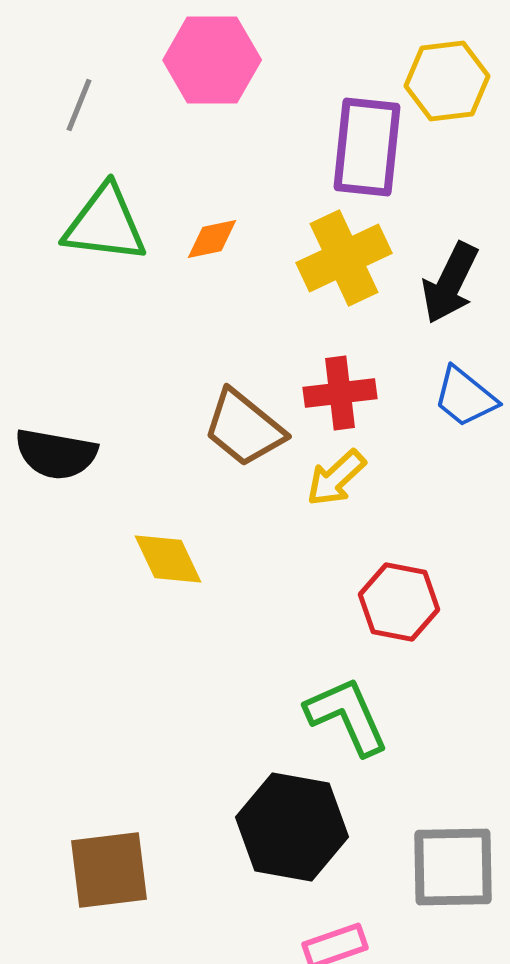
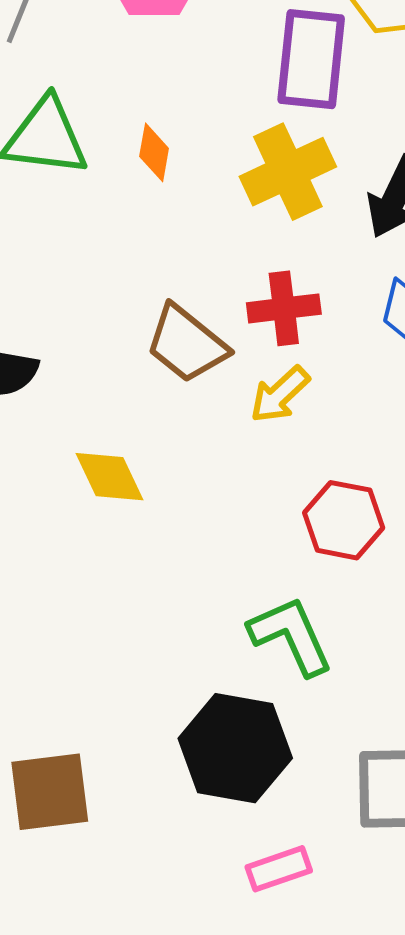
orange diamond: (212, 239) -> (154, 152), turned -68

